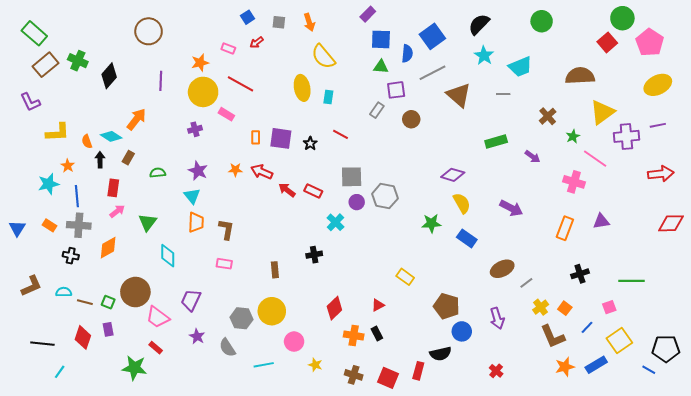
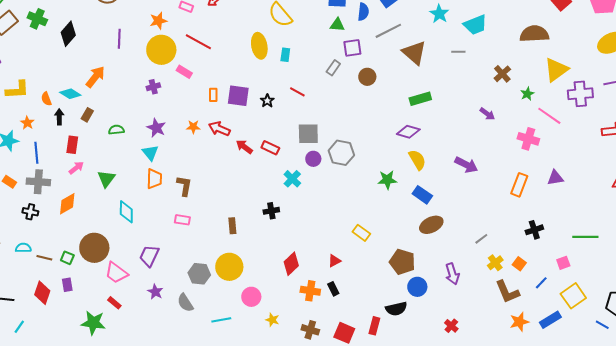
green rectangle: (496, 141) -> (420, 99), moved
brown ellipse: (502, 269) -> (431, 225), moved

